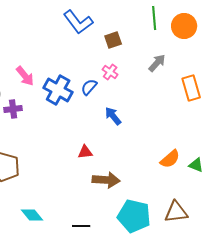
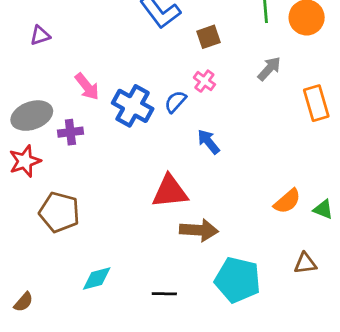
red triangle: (85, 152) -> (170, 191), size x1.8
brown triangle: (176, 212) -> (305, 263), moved, size x0.7
cyan diamond: (32, 215) -> (97, 278), turned -65

